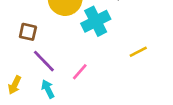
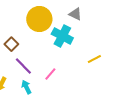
cyan cross: (96, 21) -> (62, 36), turned -35
brown square: (28, 32) -> (11, 44), turned 32

